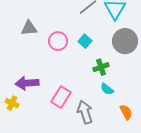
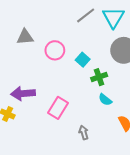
cyan square: (85, 41) -> (83, 60), moved
gray arrow: (85, 112) -> (84, 133), moved, size x0.6

